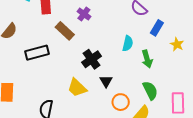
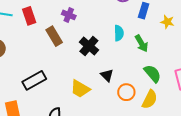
brown rectangle: (65, 31) -> (54, 36), turned 30
black rectangle: (37, 53) -> (34, 80), moved
black cross: (92, 59) -> (89, 46), moved

